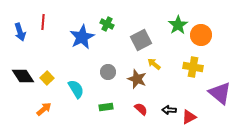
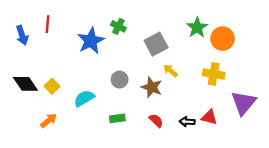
cyan semicircle: (76, 89) -> (84, 98), turned -90
purple triangle: (220, 93) -> (244, 103), turned 30
red triangle: (189, 117) -> (209, 117), moved, turned 42

